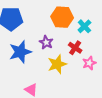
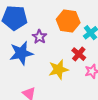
purple star: (46, 42) -> (39, 37), moved

